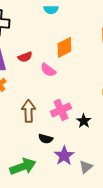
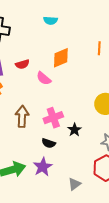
black semicircle: (46, 139) -> (49, 143), moved
purple star: (64, 156) -> (43, 167), moved
gray triangle: (86, 167) -> (74, 184), moved

